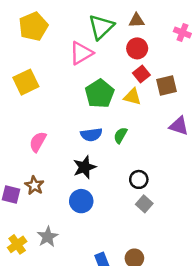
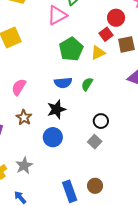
red circle: (137, 48) -> (116, 18), moved
yellow triangle: (132, 97) -> (98, 53), turned -42
brown star: (34, 185) -> (24, 117), moved
gray square: (144, 204) -> (95, 142), moved

